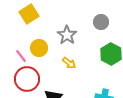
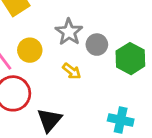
gray circle: (101, 22) -> (97, 45), moved

